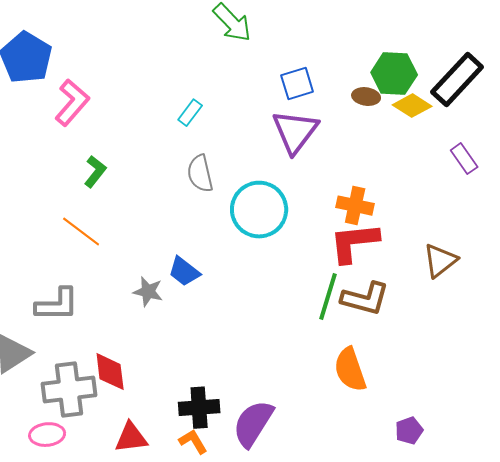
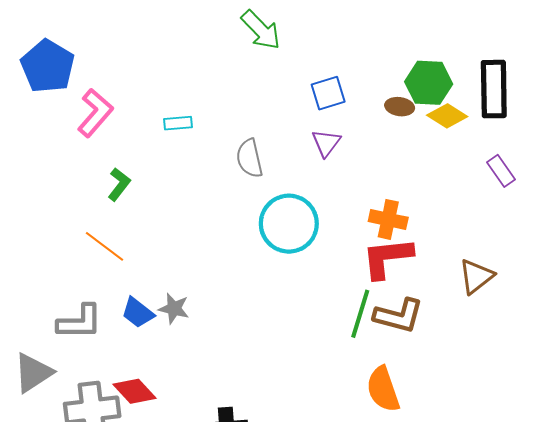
black rectangle: (457, 80) -> (494, 89), turned -44
cyan rectangle: (190, 113) -> (178, 123), moved, turned 48
purple triangle: (295, 132) -> (326, 143), size x0.6
gray semicircle: (200, 174) -> (249, 158), moved
blue trapezoid: (184, 272) -> (138, 313), moved
red diamond: (110, 372) -> (135, 391), turned -36

